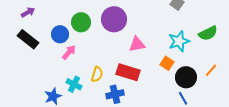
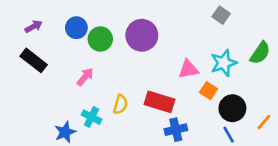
green semicircle: (208, 33) -> (260, 53), turned -30
blue circle: (60, 34) -> (76, 28), moved
pink triangle: (137, 44) -> (188, 69), moved
orange line: (211, 70) -> (264, 122), moved
blue cross: (115, 94) -> (176, 130), moved

